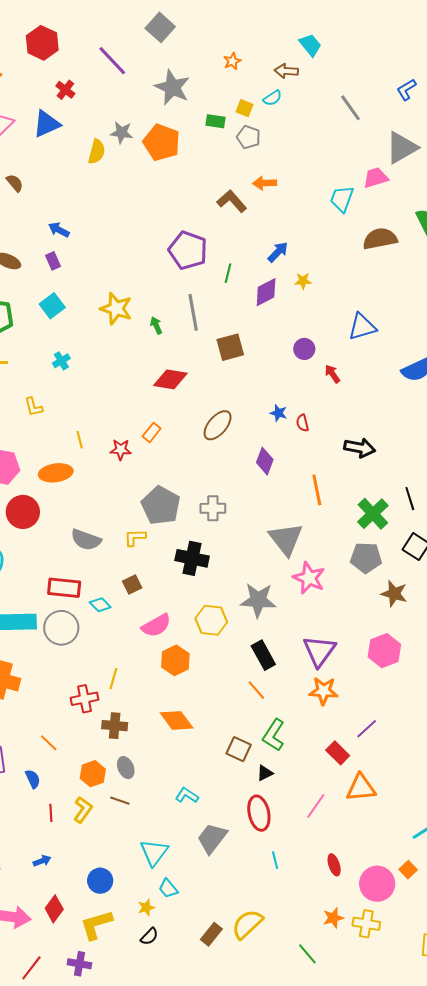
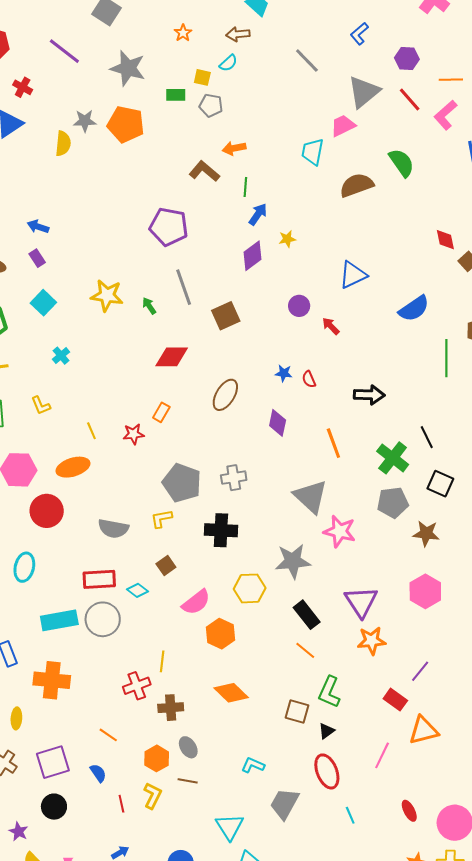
green line: (228, 273) -> (245, 187), moved

